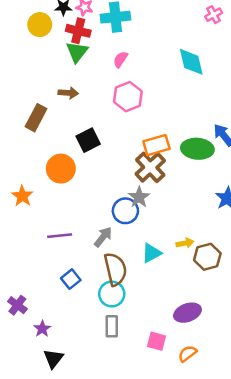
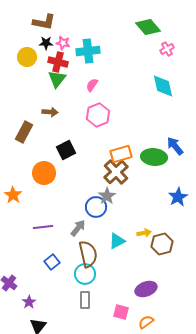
cyan diamond: (191, 62) -> (163, 86), moved

